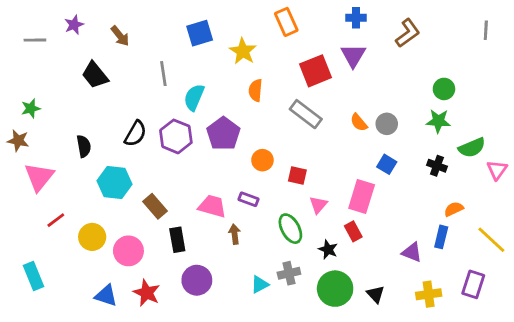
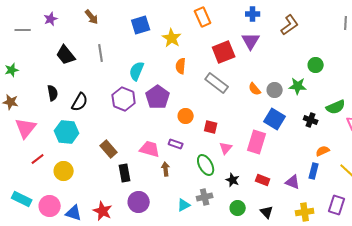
brown arrow: (120, 36) -> (92, 17), moved
gray line: (163, 74) -> (101, 53), moved
green star: (31, 108) -> (12, 70), moved
green star: (438, 121) -> (298, 86), moved
black semicircle: (135, 134) -> (80, 102), moved
black semicircle: (84, 146) -> (53, 93), moved
blue square: (387, 164) -> (275, 119), size x1.5
cyan hexagon: (114, 182) -> (67, 132), moved
red rectangle: (353, 231) -> (263, 180), moved, turned -40
pink circle: (128, 251) -> (50, 206), moved
cyan rectangle: (34, 276) -> (22, 199), turned -42
green circle: (335, 289) -> (238, 208), size x0.6

